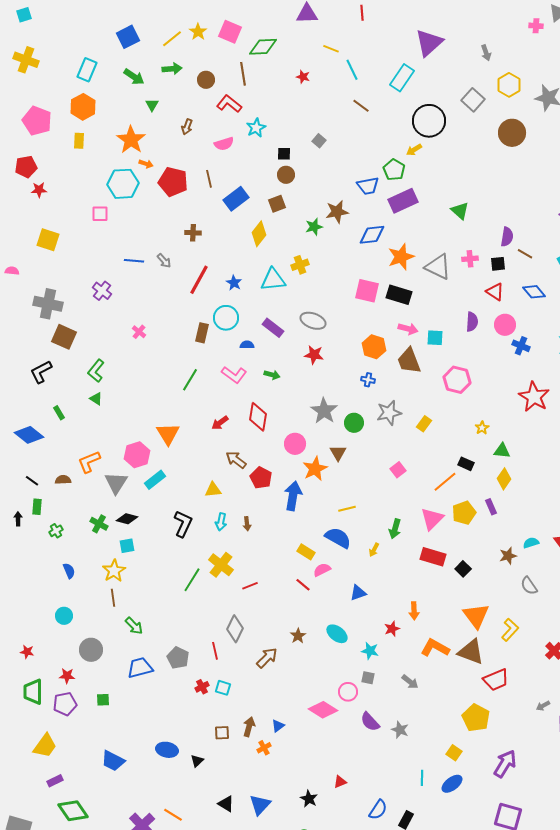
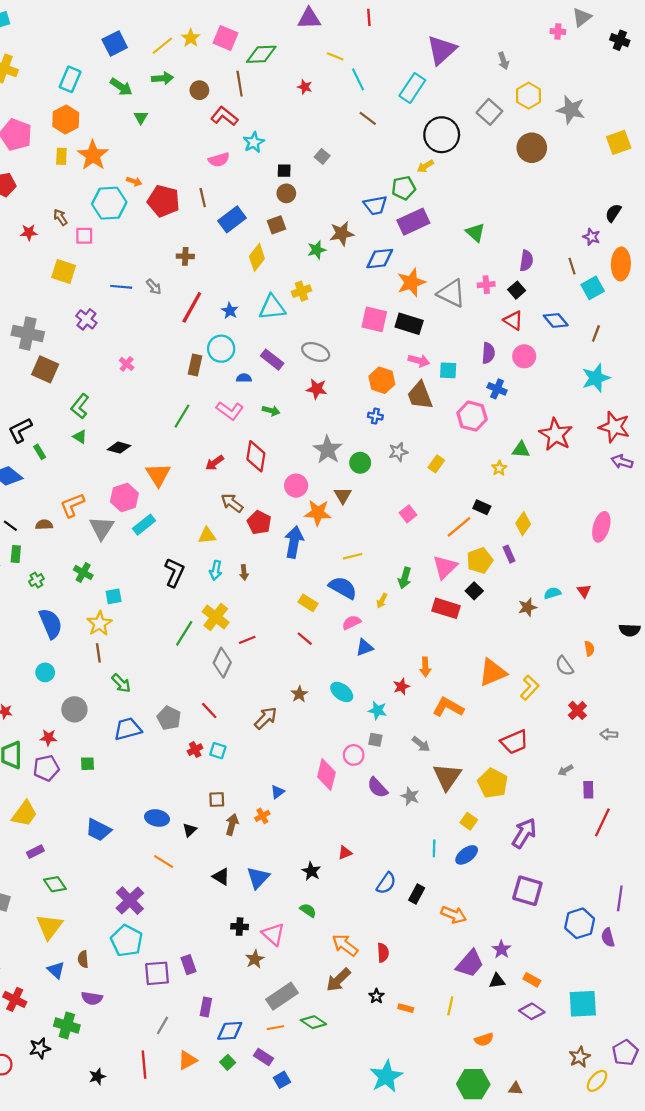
brown arrow: (187, 127) -> (60, 217), moved, turned 126
orange star: (131, 140) -> (93, 155), moved
green pentagon: (394, 170) -> (404, 188), turned 30
red star: (39, 190) -> (29, 232), moved
yellow square: (48, 240) -> (64, 272), moved
brown line: (525, 254) -> (572, 266), moved, turned 42
black square: (498, 264) -> (517, 290), turned -35
blue cross: (521, 346) -> (497, 389), moved
black L-shape: (41, 372) -> (20, 430), moved
gray star: (389, 413) -> (398, 452), size x0.7
green triangle: (502, 451) -> (521, 450), moved
orange star: (315, 469) -> (318, 513), turned 30
black diamond: (127, 519) -> (119, 448), moved
black square: (463, 569) -> (474, 591), moved
pink semicircle: (322, 570) -> (351, 622), moved
blue semicircle: (69, 571) -> (51, 624), size x1.8
gray semicircle: (529, 586) -> (564, 666), moved
orange triangle: (476, 616) -> (493, 672), turned 44
gray diamond: (235, 629) -> (222, 663), moved
red line: (215, 651) -> (209, 710), turned -30
brown triangle: (471, 652) -> (447, 777), moved, turned 44
pink diamond: (323, 710) -> (326, 775), turned 72
brown arrow: (249, 727) -> (232, 825), moved
green diamond: (73, 811) -> (55, 884), size x0.7
orange line: (173, 815) -> (164, 861), moved

